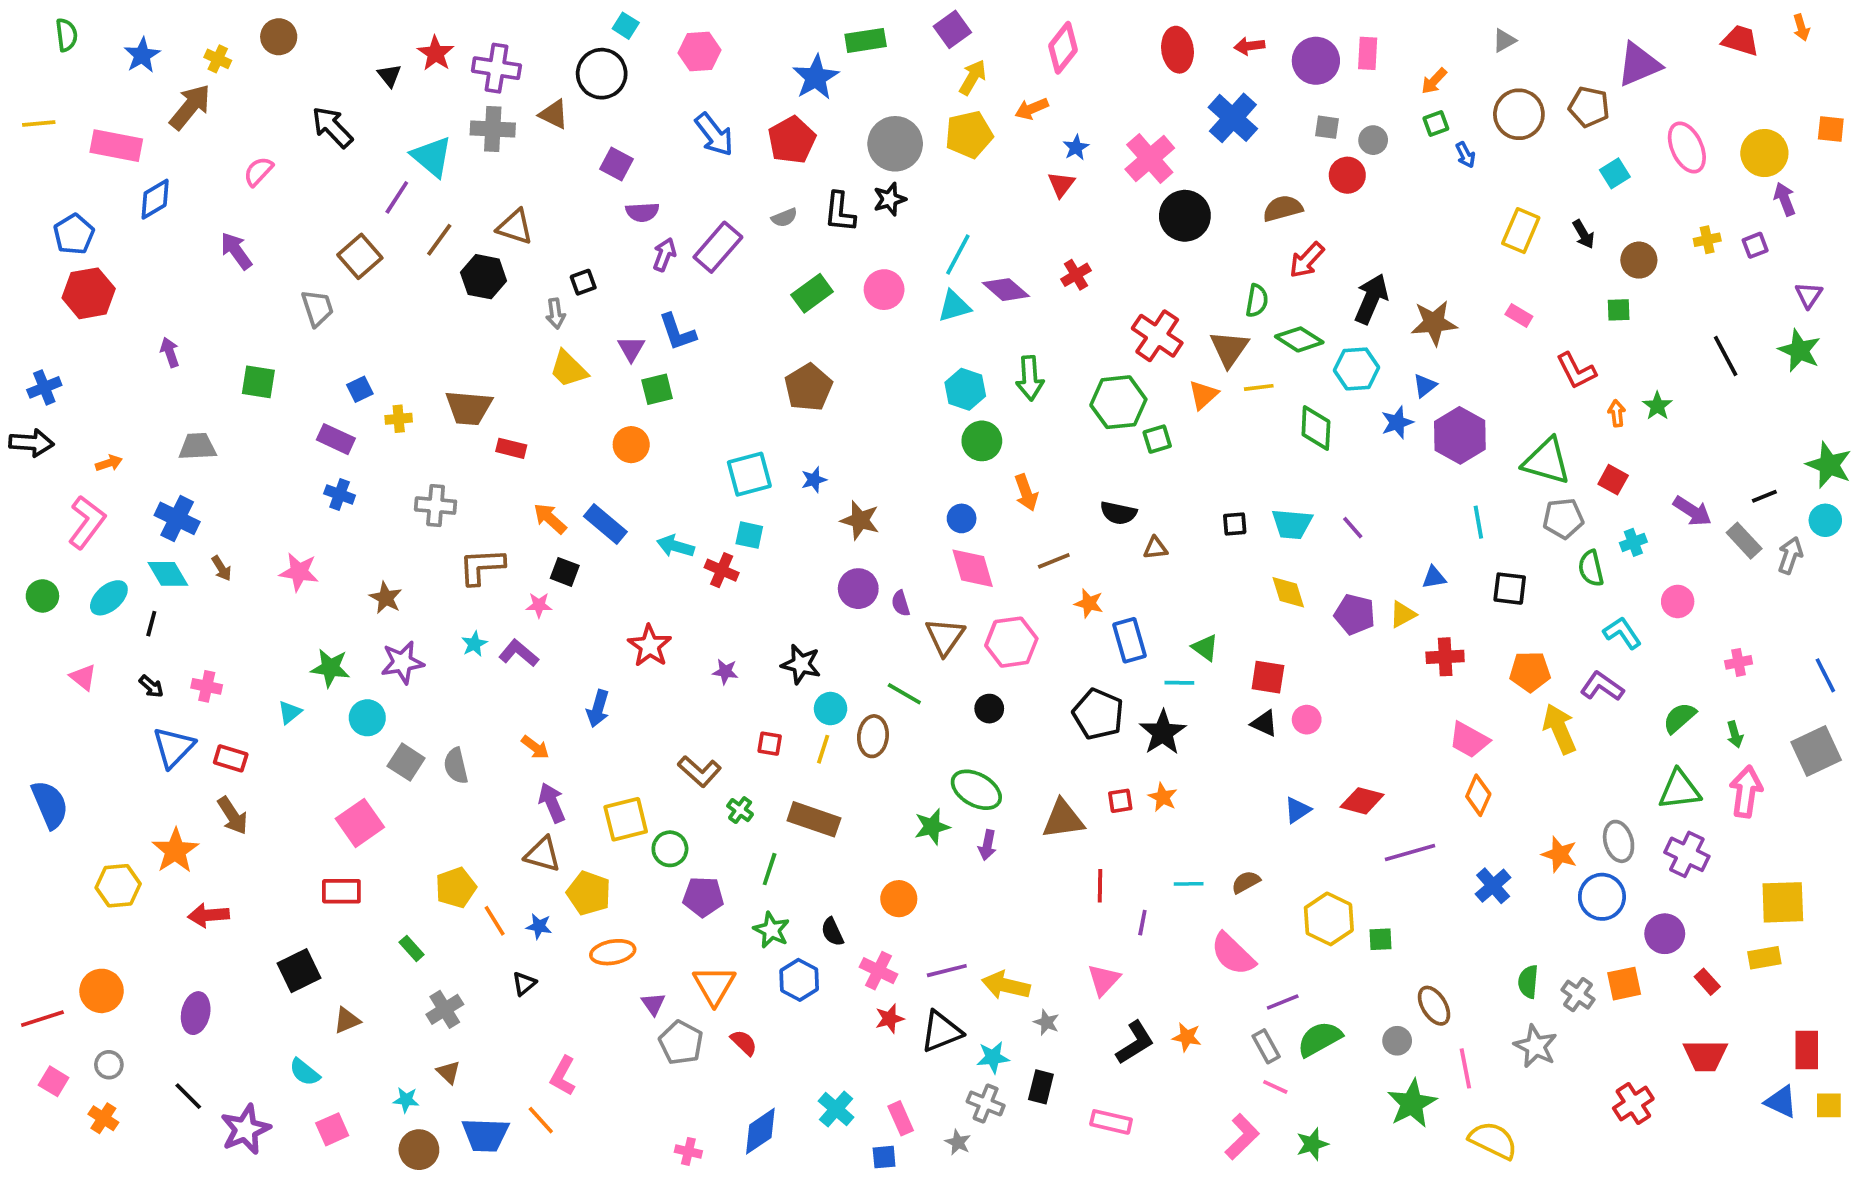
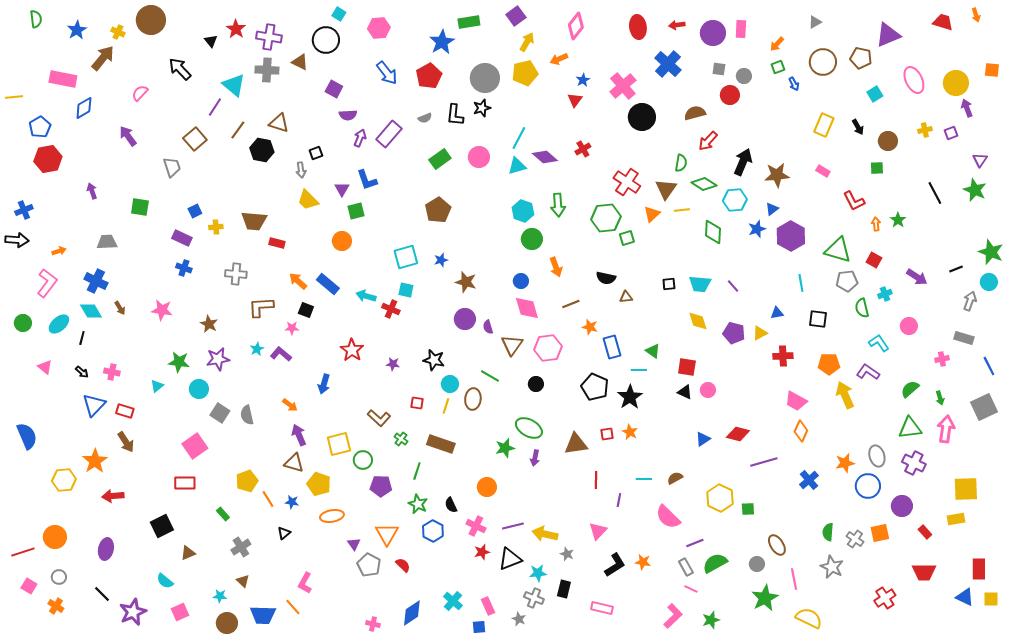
brown circle: (279, 37) -> (151, 20), size x1.5
yellow line: (39, 123) -> (14, 97), moved
gray rectangle: (1744, 541) -> (964, 338), moved, turned -30
orange star: (1560, 854) -> (845, 463), turned -30

